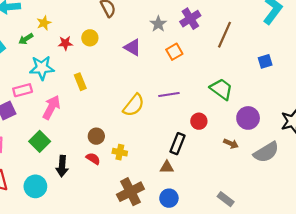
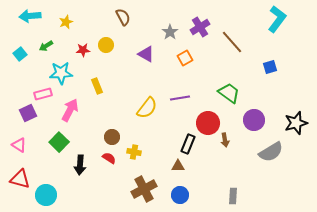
yellow star: (44, 23) -> (66, 22), moved
brown line: (225, 35) -> (232, 42), turned -65
red circle: (199, 121) -> (208, 123), size x1.5
brown arrow: (231, 144) -> (225, 140), moved, turned 56
cyan circle: (35, 186) -> (46, 195), moved
gray rectangle: (226, 199) -> (233, 196), turned 56

